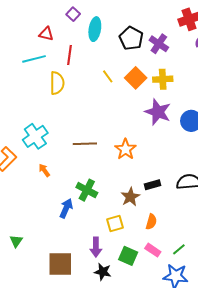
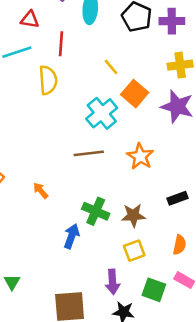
purple cross: (159, 44) -> (172, 21), turned -30
orange square: (136, 78) -> (135, 94), moved
cyan cross: (35, 136) -> (102, 113), moved
brown star: (130, 197) -> (133, 215), moved, turned 30

